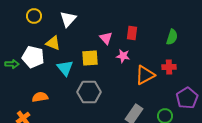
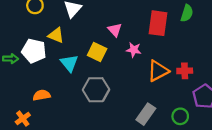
red rectangle: (132, 33) -> (158, 23), moved, size x1.6
green semicircle: (172, 37) -> (187, 13), moved
yellow square: (90, 58) -> (97, 52), turned 30
red cross: (169, 67) -> (185, 71), moved

